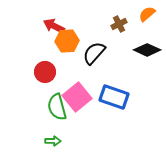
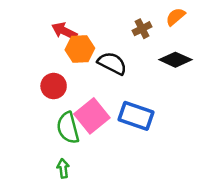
black semicircle: (94, 53) -> (112, 63), turned 75
green arrow: (53, 141) -> (63, 168), turned -98

